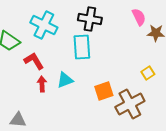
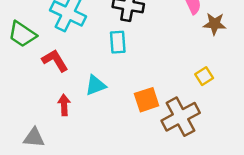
cyan rectangle: (82, 47) -> (118, 42), size x0.7
red arrow: (42, 84) -> (64, 105), moved

